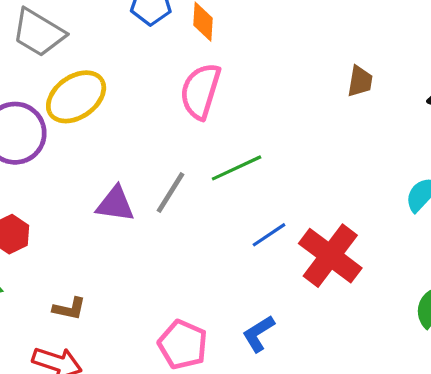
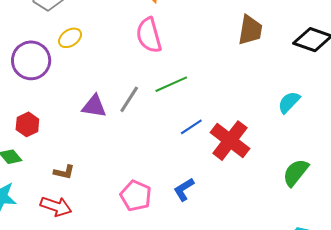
brown trapezoid: (360, 81) -> (250, 30), size x1.5
pink semicircle: (200, 91) -> (149, 35), turned -33
yellow ellipse: (76, 97) -> (70, 38), size x0.6

